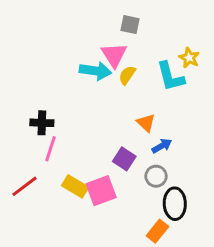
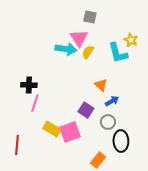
red line: (25, 186) -> (17, 145), moved, turned -48
orange rectangle: (157, 231) -> (98, 160), moved

